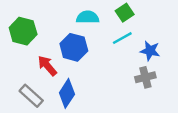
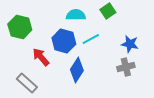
cyan line: (122, 38) -> (91, 39), moved
blue diamond: (67, 93) -> (77, 70), moved

